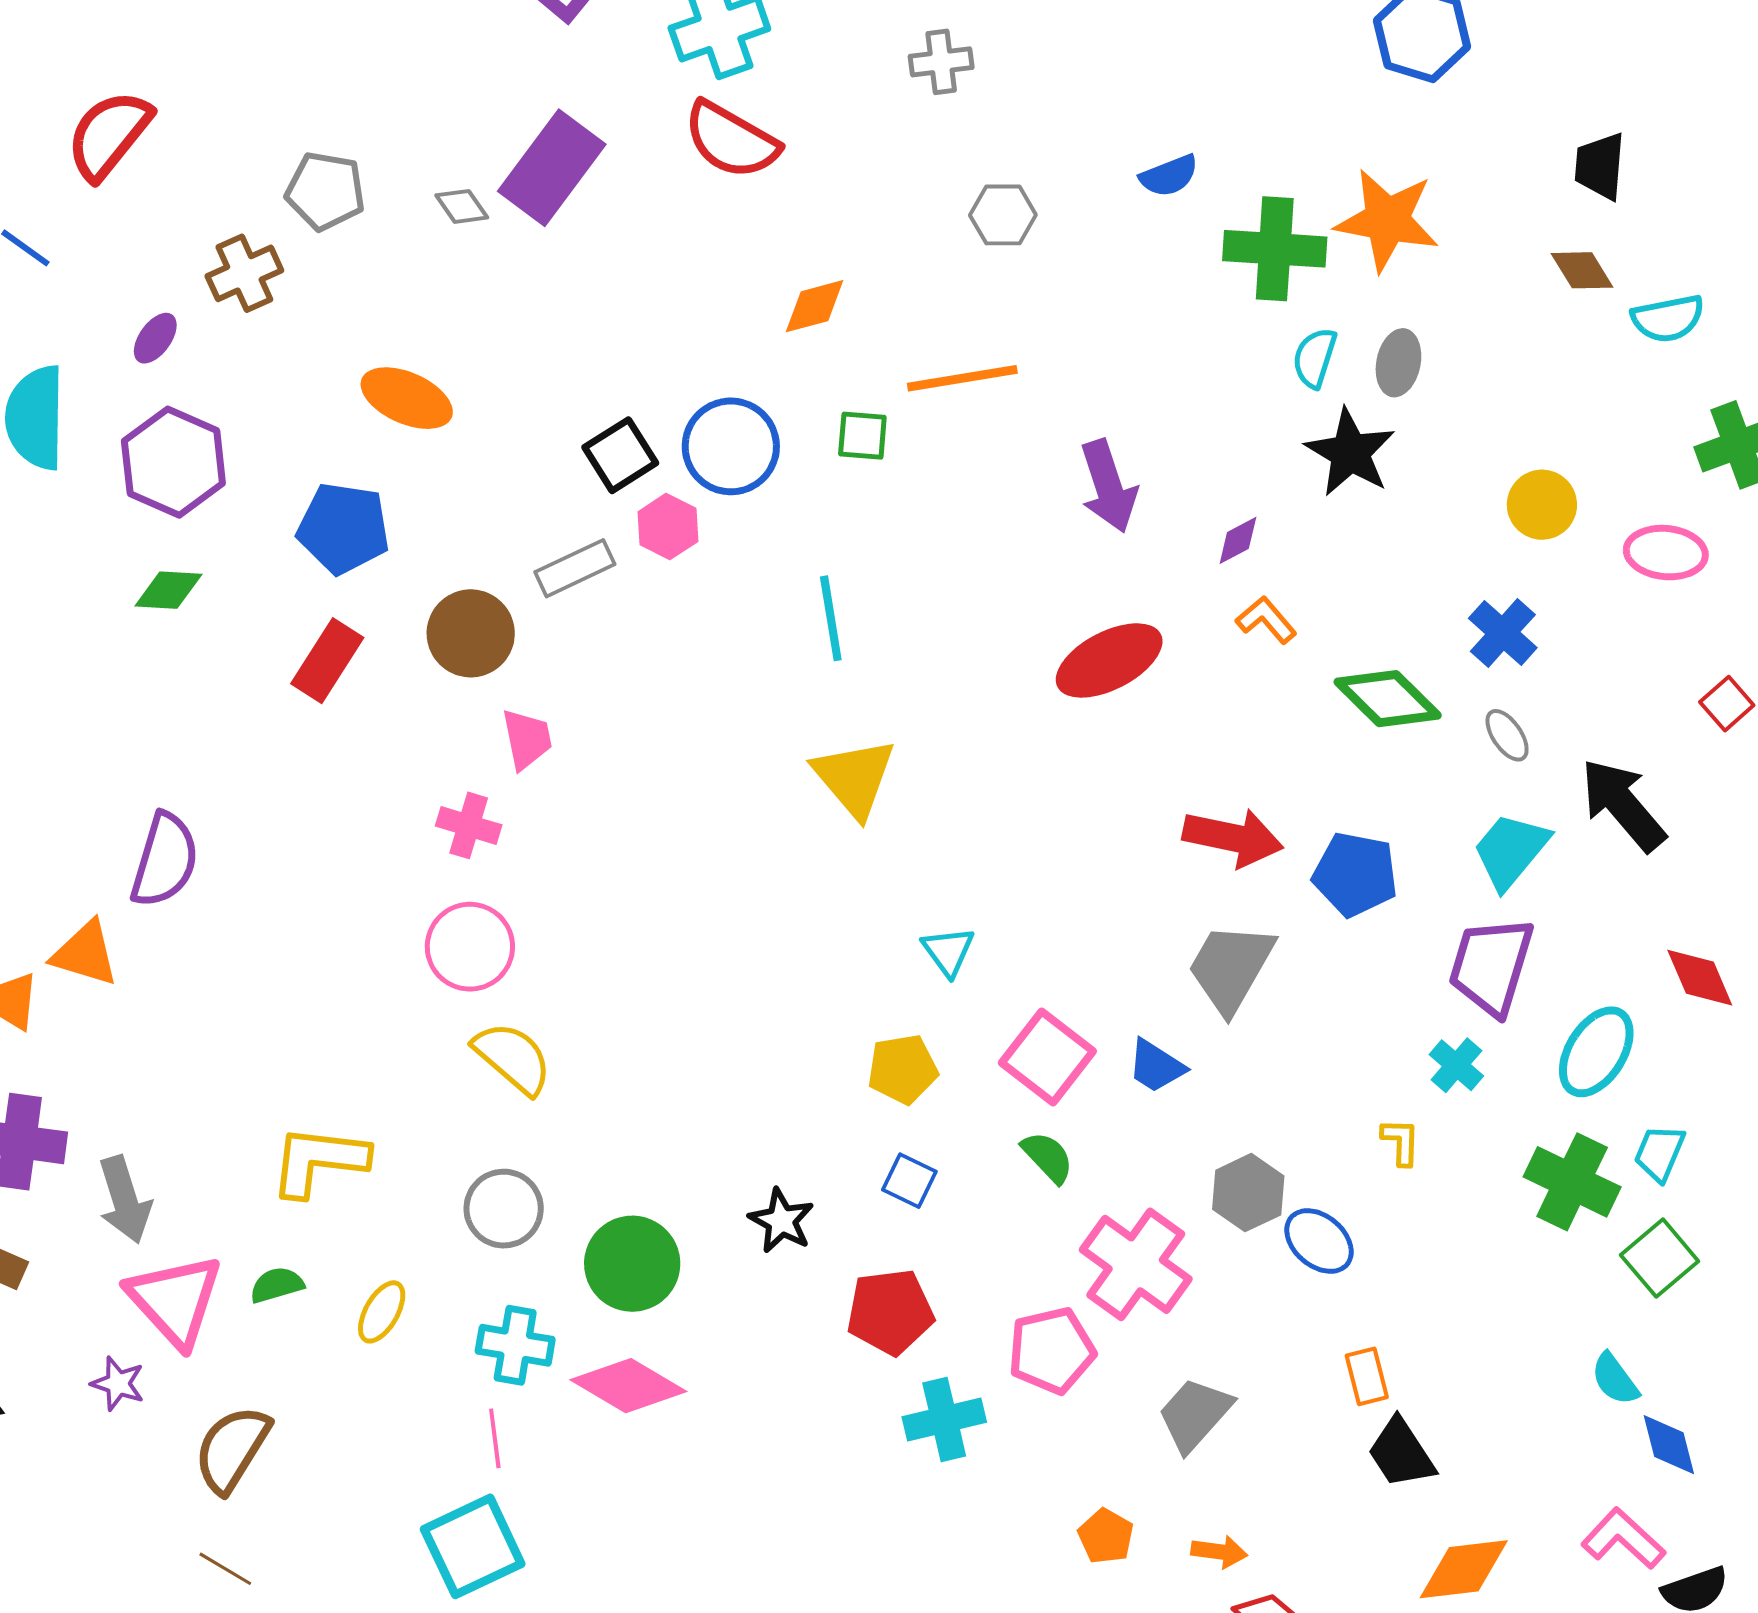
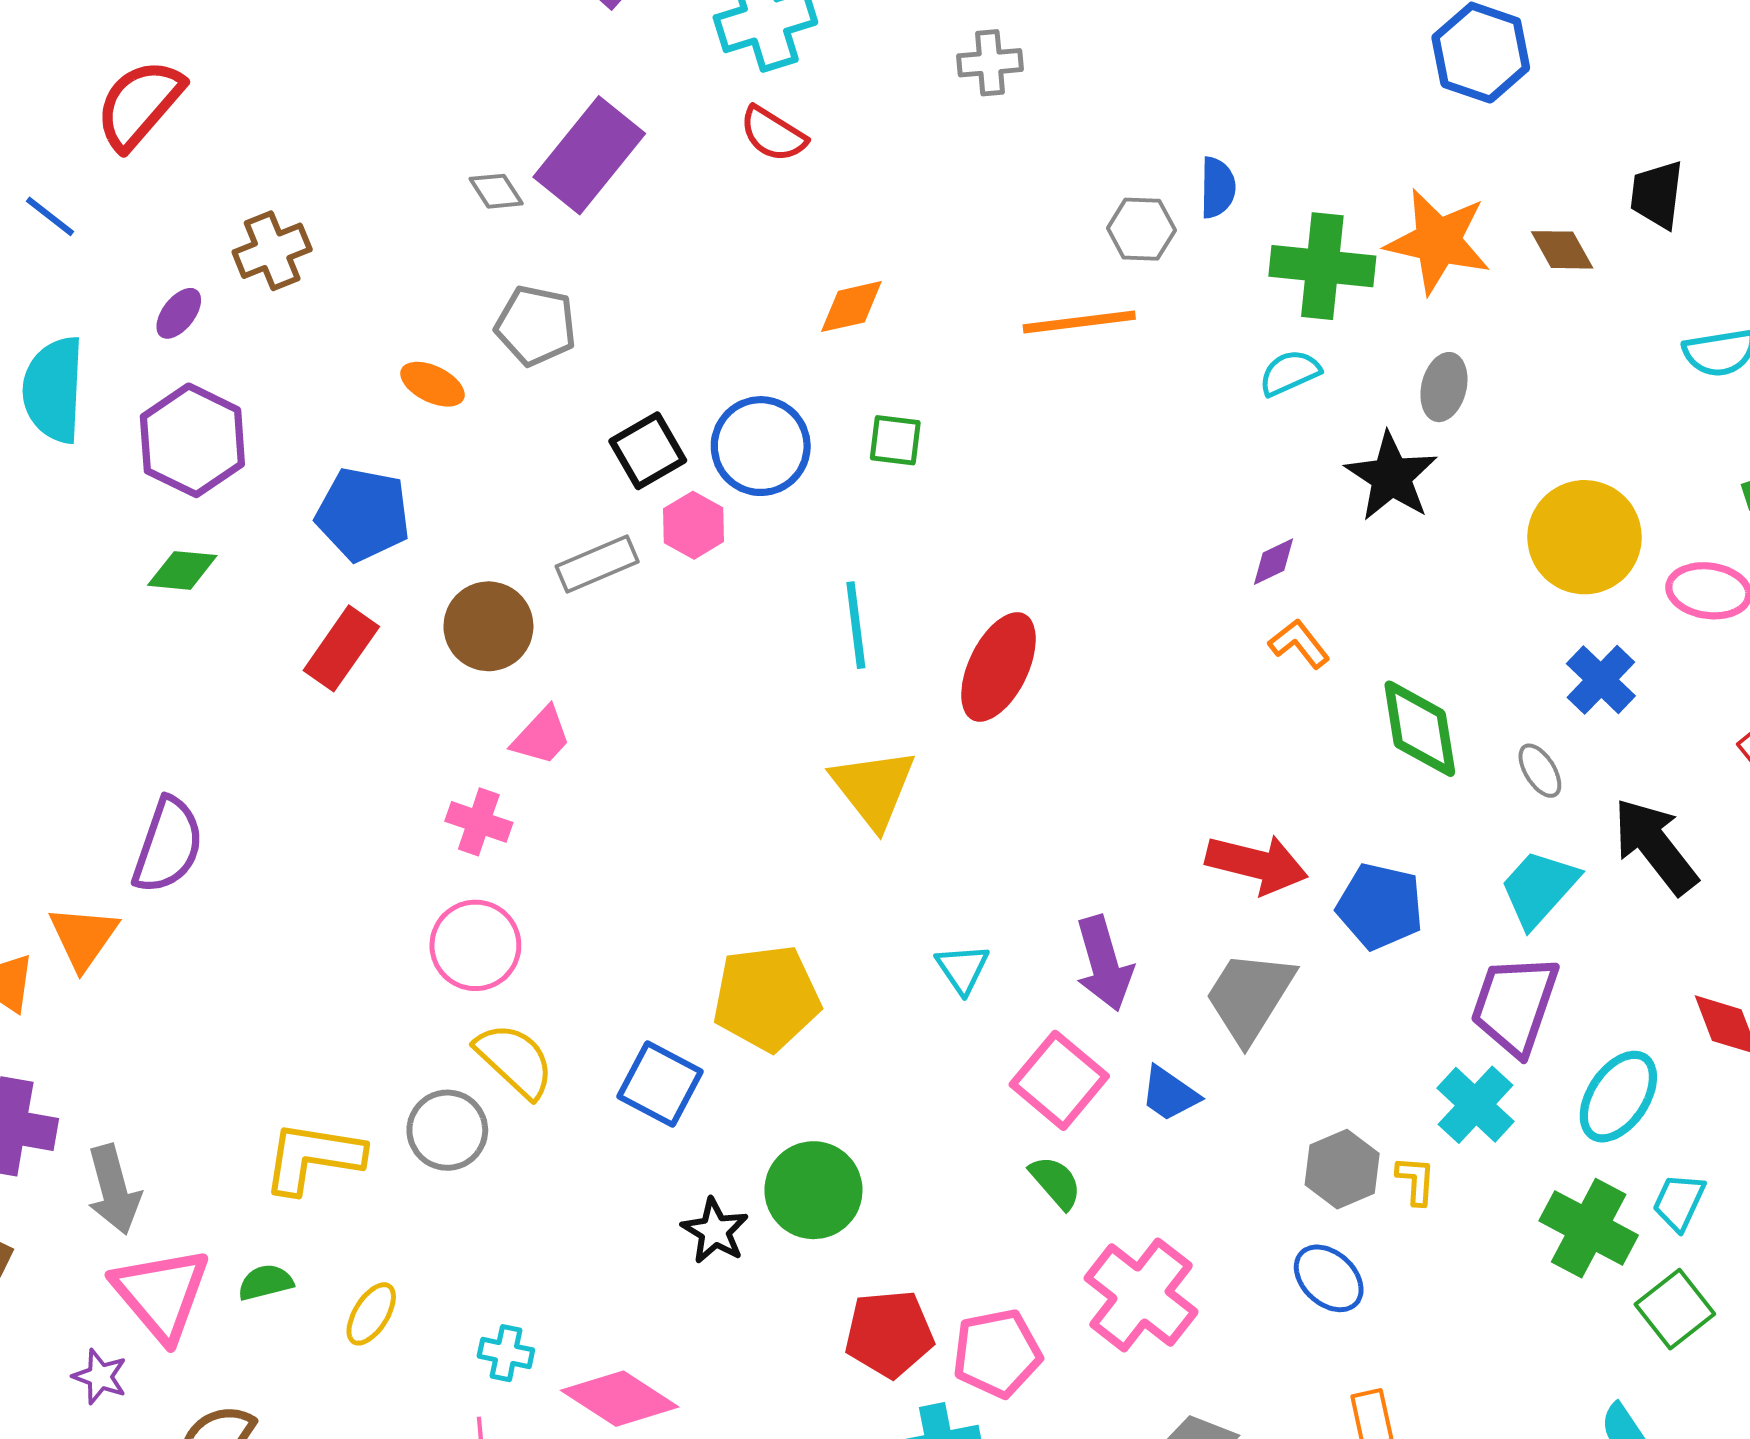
red semicircle: (731, 140) -> (773, 134), size x0.7
blue semicircle: (1169, 176) -> (1218, 188), turned -70
gray pentagon: (325, 191) -> (536, 326), moved
gray hexagon: (1003, 215) -> (1141, 229), moved
brown diamond: (1582, 270) -> (1562, 250), moved
cyan semicircle: (1315, 358) -> (1290, 373), moved, turned 46
orange line: (962, 378) -> (1079, 322), moved
orange ellipse: (407, 398) -> (432, 384), size x0.7
purple arrow: (1108, 486) -> (1104, 963), moved
yellow circle: (1542, 505) -> (1585, 537), size x1.6
blue cross: (1503, 633) -> (1601, 680), moved
red ellipse: (1109, 660) -> (998, 667), moved, turned -39
green diamond: (1388, 699) -> (1420, 729), turned 34
pink trapezoid: (527, 739) -> (541, 736), turned 52
orange triangle: (85, 954) -> (83, 937), turned 46
cyan cross: (1456, 1065) -> (1475, 1105), size x1.4
yellow pentagon: (903, 1069) -> (767, 998), moved, size x1.5
blue square: (909, 1181) -> (660, 1084), moved, size x1.5
gray hexagon: (1248, 1193) -> (1342, 1169), moved
gray circle: (504, 1209) -> (447, 1130), moved
black star: (781, 1221) -> (715, 1231), moved
green circle: (632, 1264) -> (813, 1190), moved
cyan cross: (515, 1345) -> (506, 1353), size x0.7
pink pentagon: (1052, 1351) -> (997, 1353), moved

